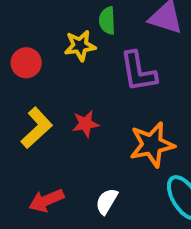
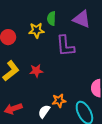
orange star: (152, 145) -> (59, 101), moved, size x0.6

